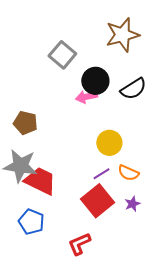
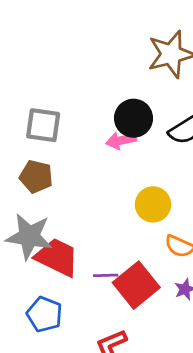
gray square: (62, 55) -> (43, 125), moved, turned -32
purple line: (101, 174) -> (106, 275), moved, turned 30

